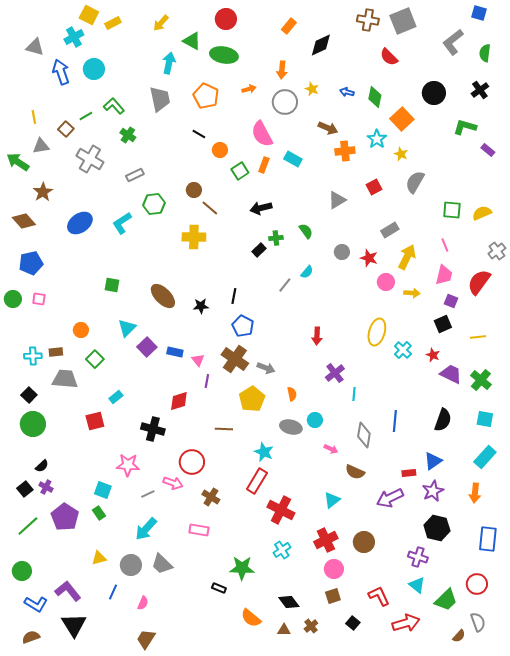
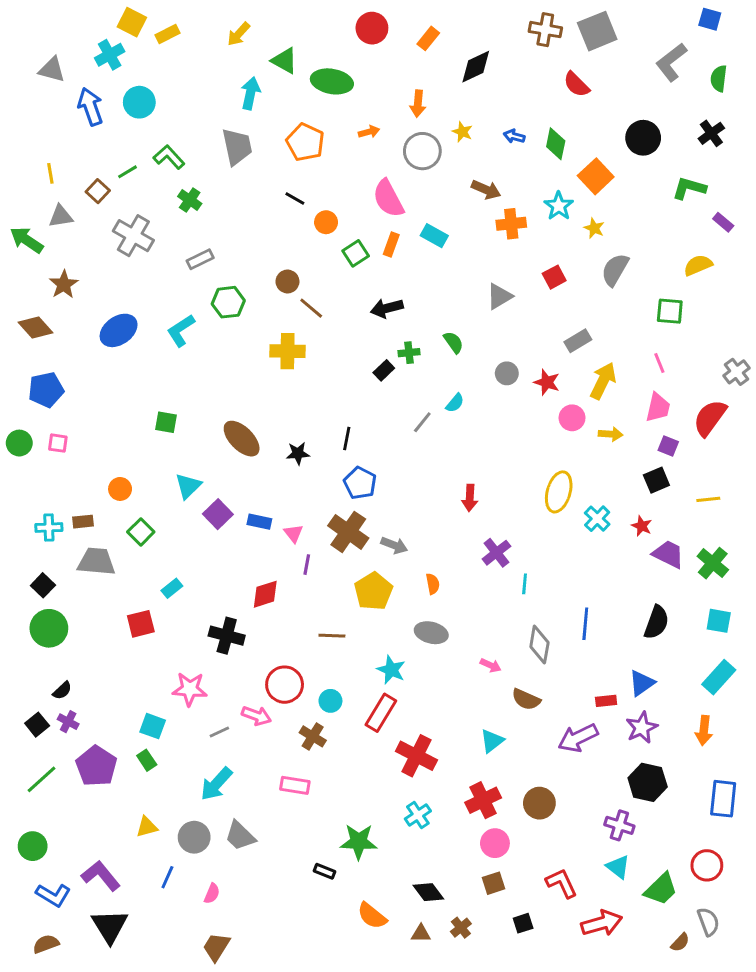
red circle: (226, 19) -> (372, 28), moved
yellow semicircle: (482, 213) -> (698, 265), moved
cyan circle: (315, 420) -> (330, 701), moved
black square: (353, 623) -> (523, 923), turned 32

